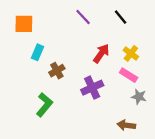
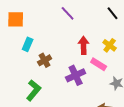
black line: (121, 17) -> (113, 13), moved
red arrow: (101, 53) -> (84, 45), turned -36
pink rectangle: (129, 75) -> (99, 64), moved

